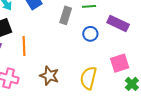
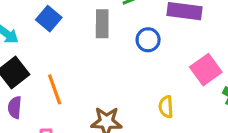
yellow semicircle: (88, 78) -> (166, 107), size x0.6

